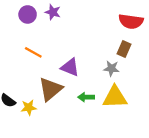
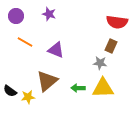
purple circle: (28, 14) -> (16, 16), moved
orange line: (33, 52) -> (25, 42), moved
purple triangle: (70, 67) -> (56, 50), moved

